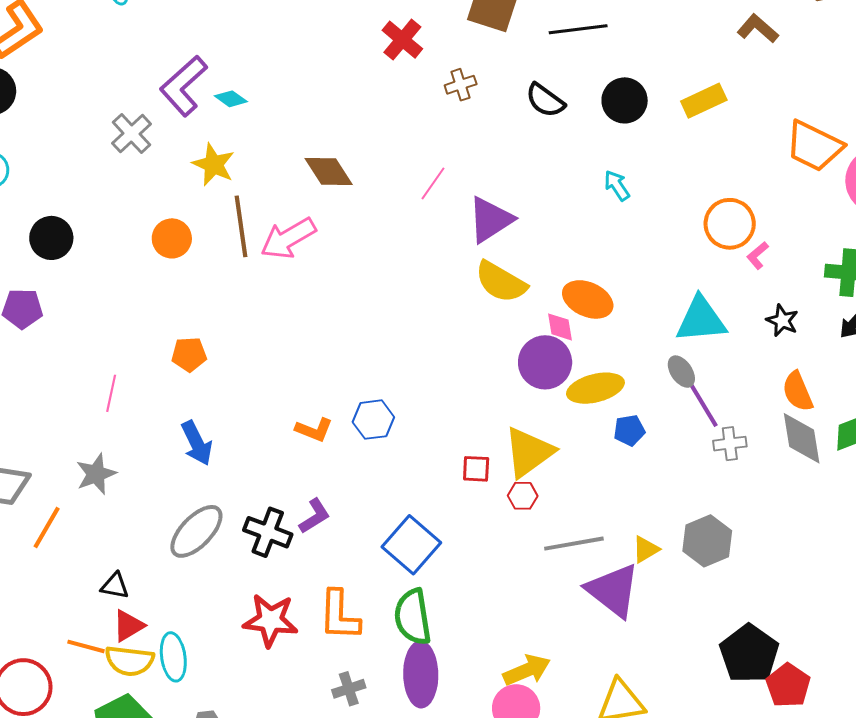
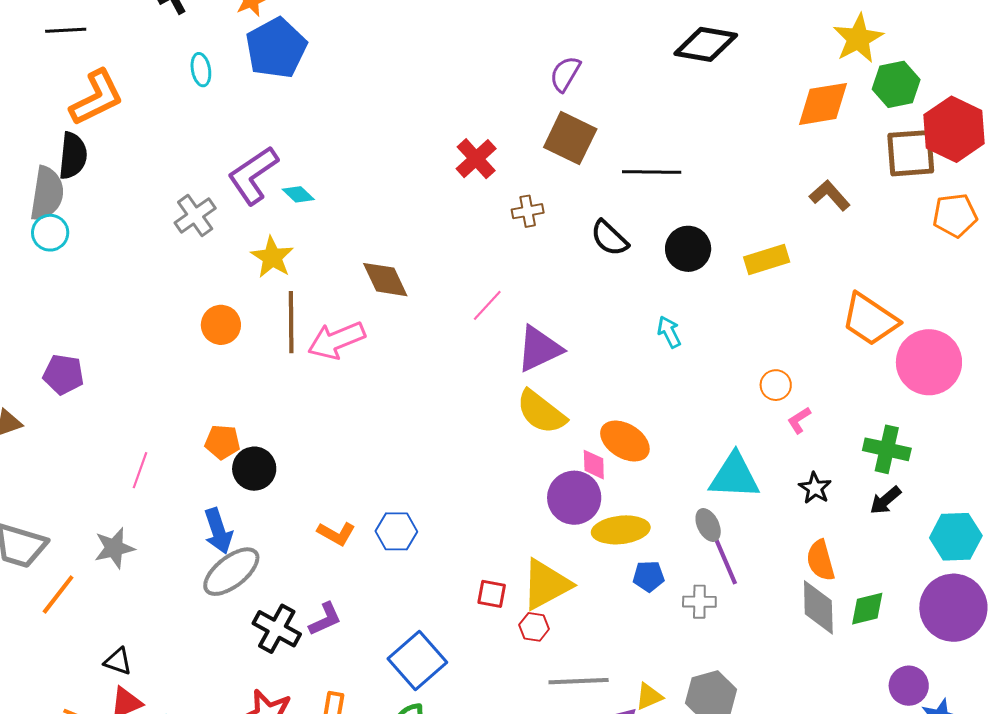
orange circle: (730, 224) -> (776, 385), size x0.6
black circle: (51, 238) -> (254, 469), moved
gray cross: (730, 444) -> (699, 602), moved
gray ellipse: (196, 531) -> (231, 572), moved

